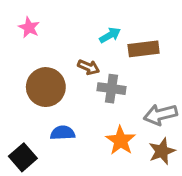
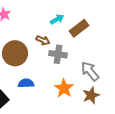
brown rectangle: (144, 49) -> (79, 28), turned -30
gray arrow: (160, 115) -> (90, 71), turned 65

